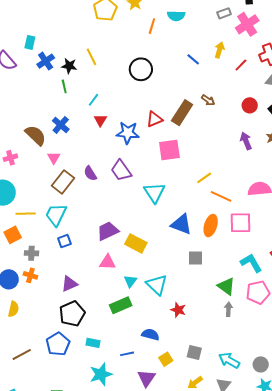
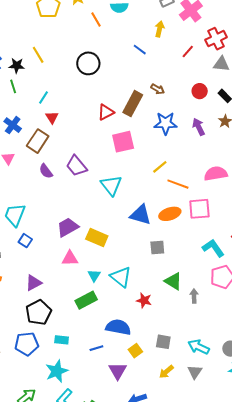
orange line: (152, 26) -> (96, 20), turned -42
yellow arrow: (219, 50) -> (160, 29), moved
blue star: (128, 133) -> (166, 123), moved
brown rectangle: (63, 182) -> (38, 141), moved
orange ellipse: (211, 226) -> (170, 214), turned 60
blue square: (64, 241) -> (25, 241), turned -32
green triangle: (226, 286) -> (173, 281), moved
blue semicircle: (150, 335) -> (118, 327), size x1.4
blue pentagon: (58, 344) -> (27, 344), turned 30
cyan star: (101, 374) -> (57, 371), moved

